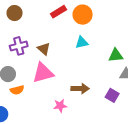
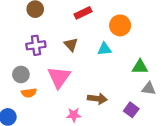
orange circle: (83, 15) -> (120, 25), moved
brown triangle: (44, 49) -> (71, 45), moved
pink triangle: (43, 73) -> (59, 77), turned -45

